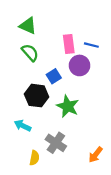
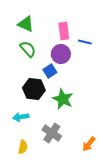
pink rectangle: (69, 44) -> (64, 31), moved
purple circle: (80, 65) -> (61, 54), moved
cyan arrow: (23, 126) -> (21, 117), turned -35
yellow semicircle: (34, 158) -> (23, 147), moved

